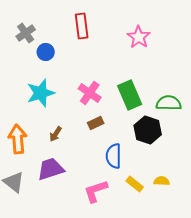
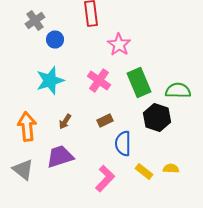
pink star: (139, 37) -> (119, 44), moved
brown rectangle: (96, 123) -> (105, 120), moved
pink L-shape: (96, 191) -> (105, 178), turned 152

